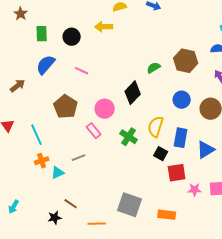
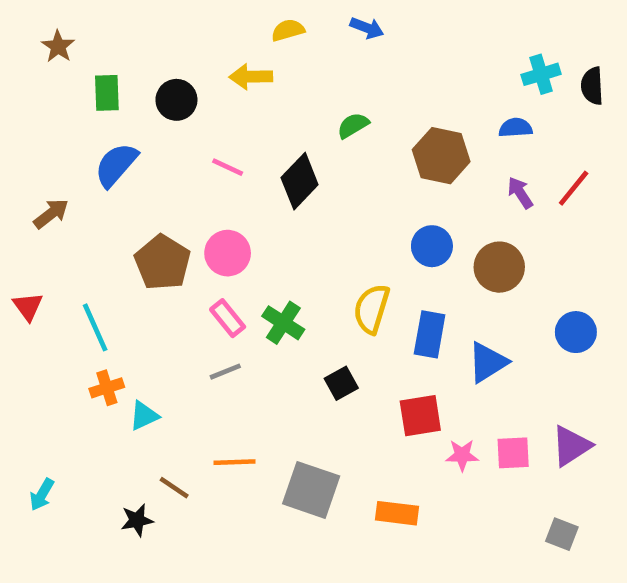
green semicircle: (154, 68) -> (353, 125), moved
pink line: (82, 71) -> (228, 167), moved
black diamond: (133, 93) -> (300, 181), moved
pink circle: (105, 109) -> (228, 253), moved
green cross: (129, 137) -> (283, 323), moved
black square: (161, 154) -> (341, 383), moved, turned 32
gray line: (79, 158) -> (225, 372), moved
orange line: (97, 224) -> (235, 462), moved

